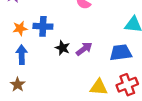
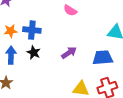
black star: (63, 48) -> (34, 53), moved

